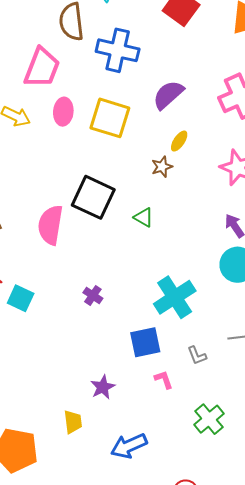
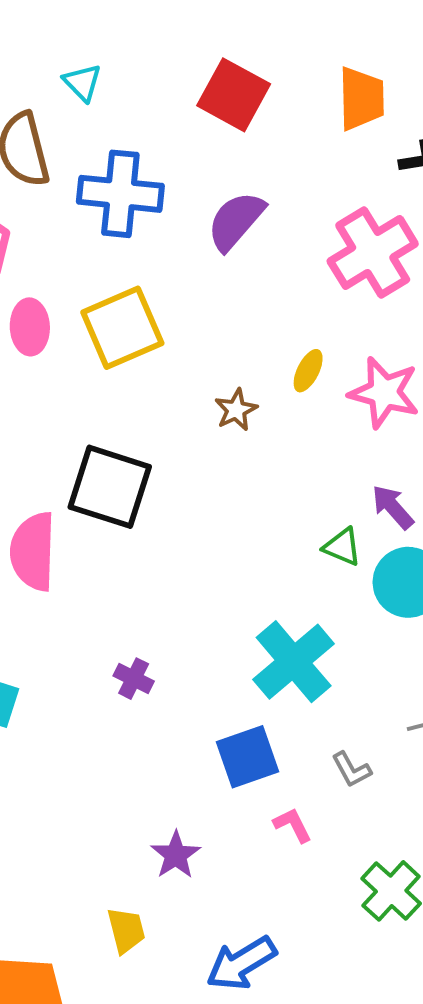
purple semicircle: (168, 95) -> (236, 221), moved
yellow square: (110, 118) -> (122, 328), turned -33
yellow ellipse: (179, 141) -> (308, 371), moved
green triangle: (144, 217) -> (342, 547), moved

